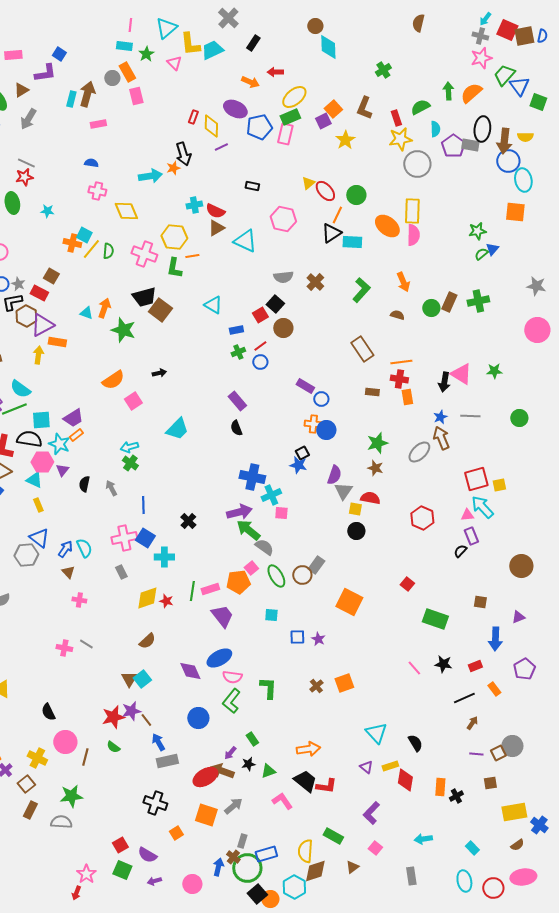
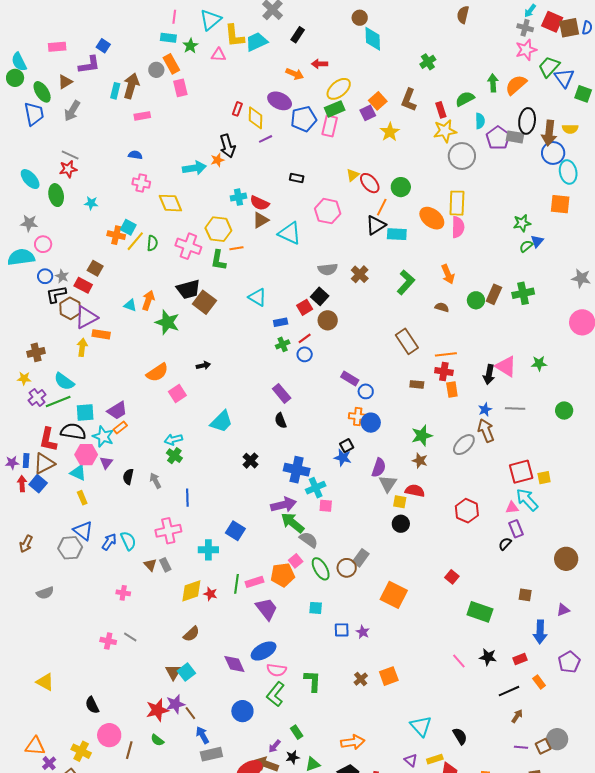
pink triangle: (174, 63) -> (218, 55), turned -42
black cross: (188, 521) -> (250, 461), moved
blue square: (145, 538) -> (235, 531), moved
brown triangle: (68, 572) -> (150, 565), moved

